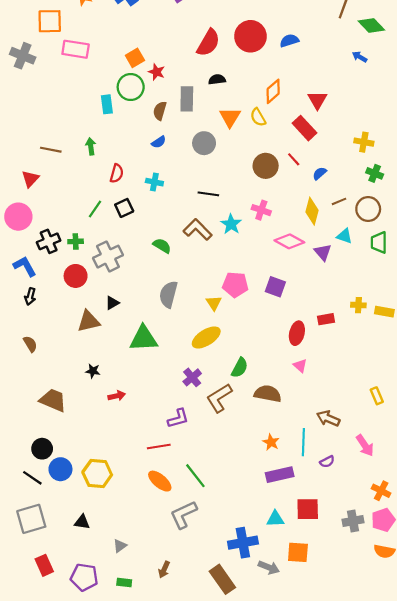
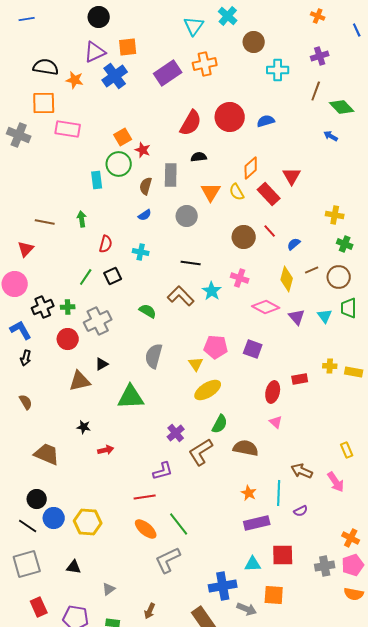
red rectangle: (304, 128) -> (269, 194), moved
cyan triangle: (344, 236) -> (325, 316), moved, turned 35
yellow ellipse: (206, 337) -> (208, 390), moved
pink arrow: (365, 445) -> (336, 482), moved

